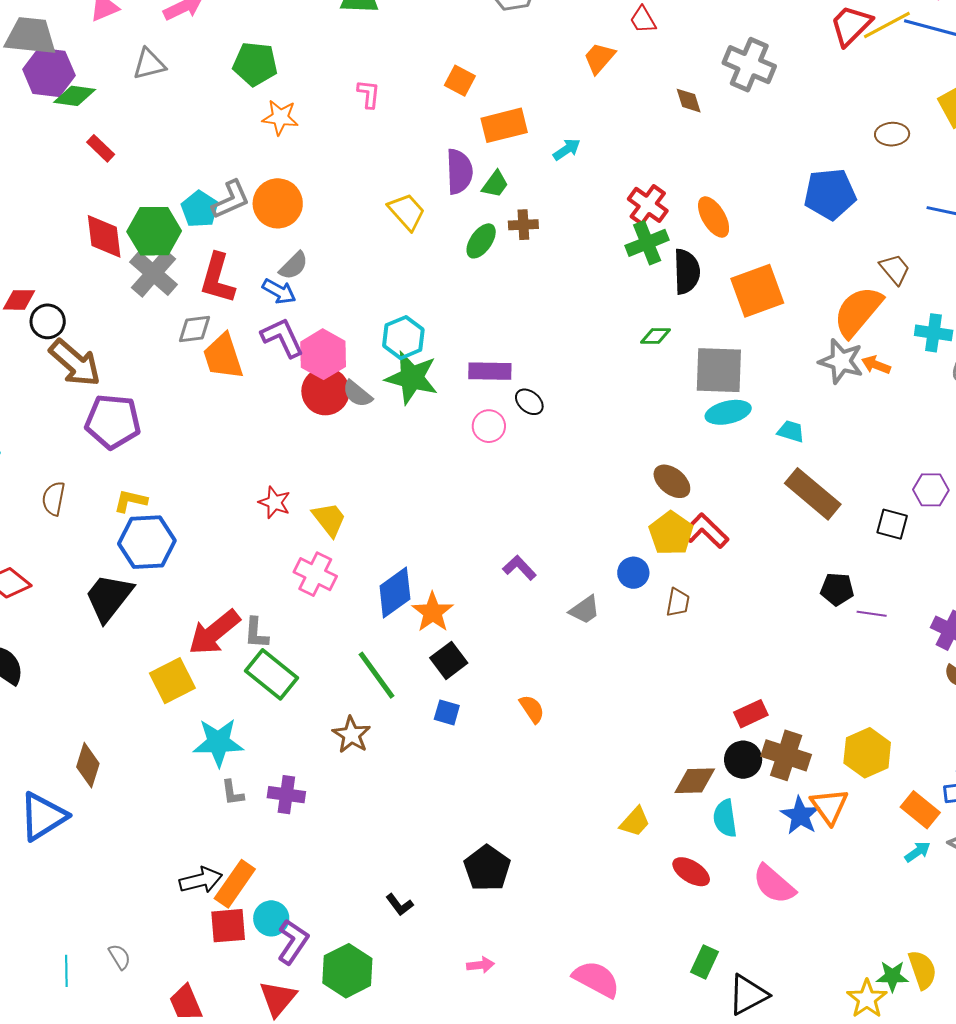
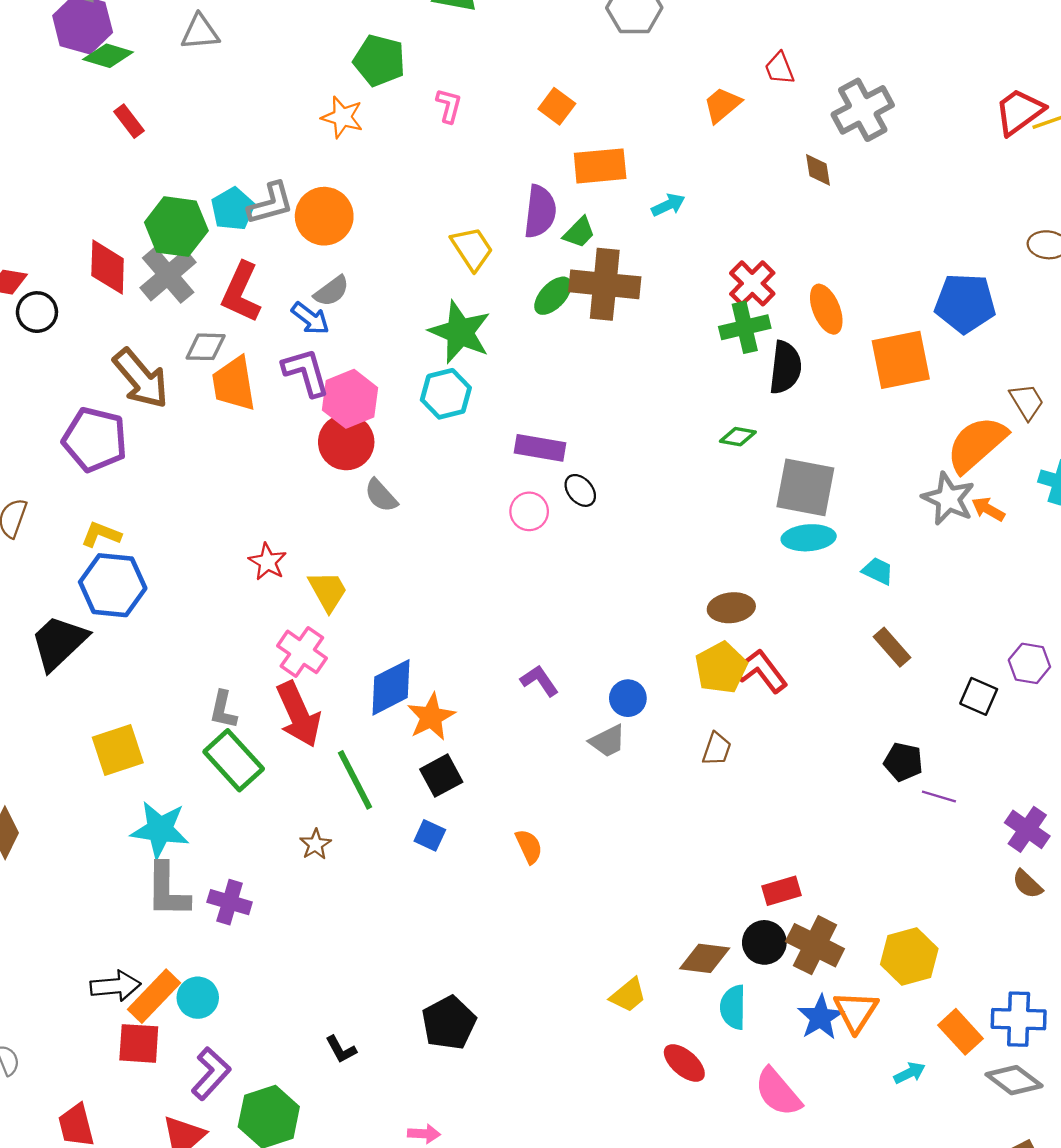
green pentagon: (255, 64) -> (379, 60), moved
gray cross: (749, 65) -> (863, 110), moved, turned 30
brown cross: (523, 225) -> (605, 284), size x2.0
red diamond: (104, 236) -> (108, 267), moved
orange square: (757, 291) -> (901, 360), moved
brown arrow: (75, 363) -> (141, 378), moved
green star: (412, 378) -> (460, 332), moved
gray semicircle: (357, 394) -> (381, 496), moved
brown ellipse: (672, 481) -> (731, 608), turned -54
brown rectangle: (813, 494) -> (892, 647), size x0.6
blue circle: (633, 573) -> (628, 698), moved
red arrow: (214, 632) -> (298, 714), moved, turned -84
brown star: (351, 735) -> (315, 844), size x0.7
gray L-shape: (232, 793) -> (167, 890), size x1.8
cyan arrow: (918, 852) -> (910, 1073), moved
cyan circle: (271, 918) -> (198, 998), moved

